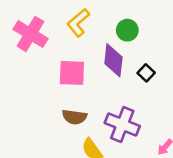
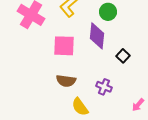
black square: (146, 73) -> (123, 56), moved
purple cross: (122, 124) -> (104, 87), size x0.6

